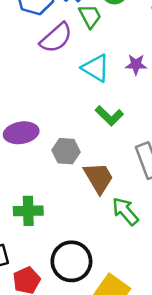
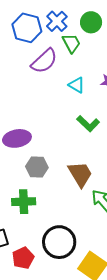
cyan triangle: (96, 68) -> (77, 85), size x0.7
gray hexagon: (66, 151) -> (37, 167), moved

